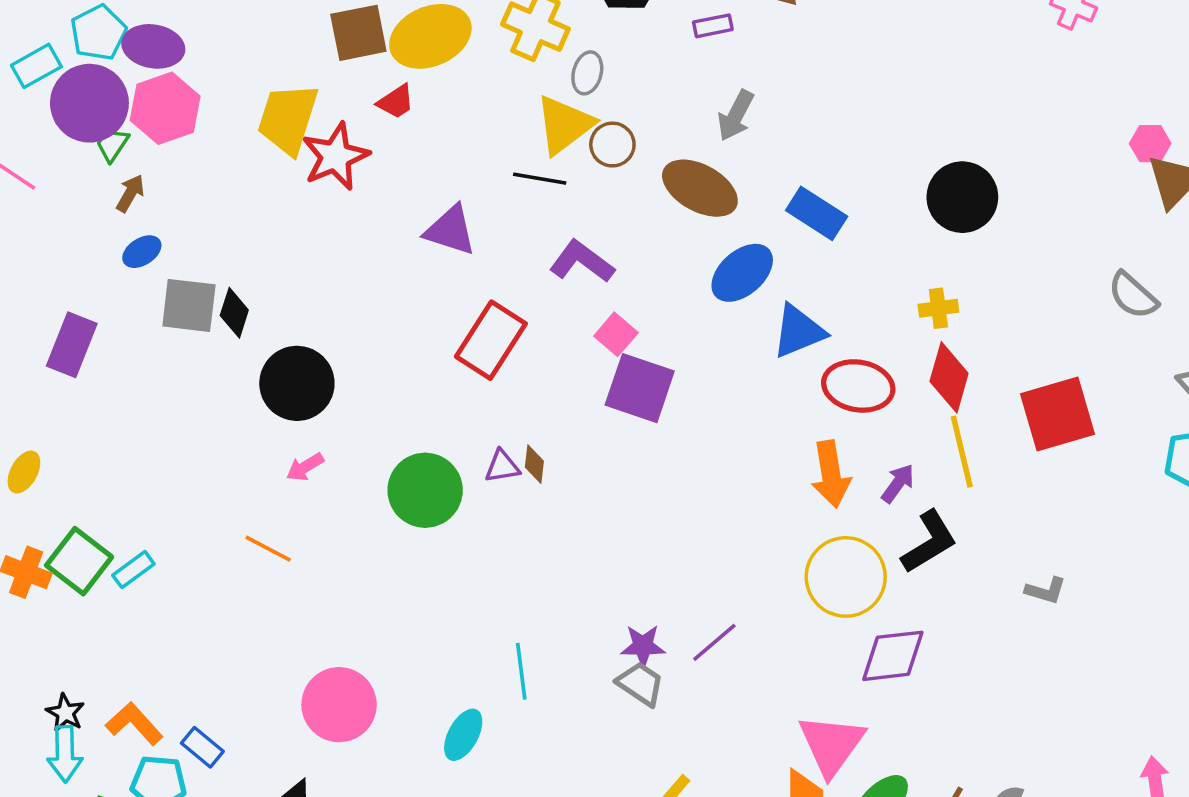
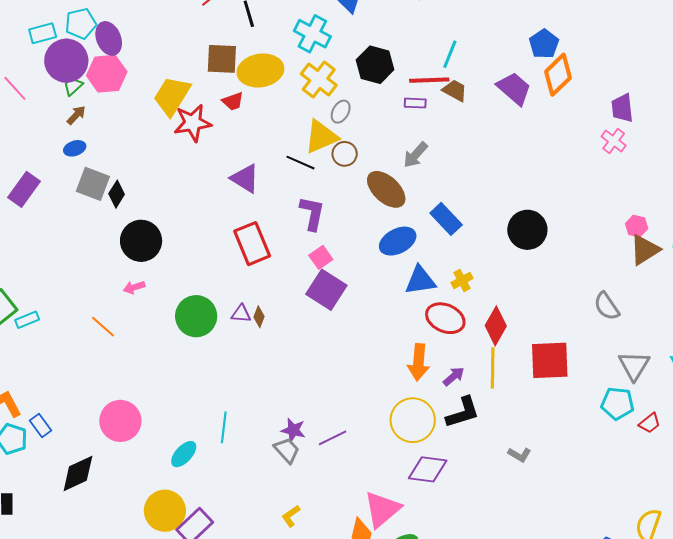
purple ellipse: (153, 46) -> (109, 38), turned 44
purple L-shape: (582, 262) -> (312, 213), turned 51
yellow cross: (938, 308) -> (462, 280), moved, turned -35
red rectangle: (491, 340) -> (252, 244), turned -69

